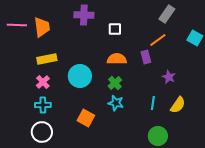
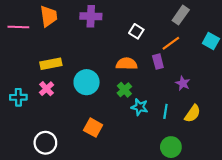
orange trapezoid: (42, 27) -> (49, 16), moved
white square: (115, 29) -> (136, 31), moved, turned 32
cyan star: (116, 103) -> (140, 107), moved
cyan cross: (43, 105) -> (18, 97), moved

